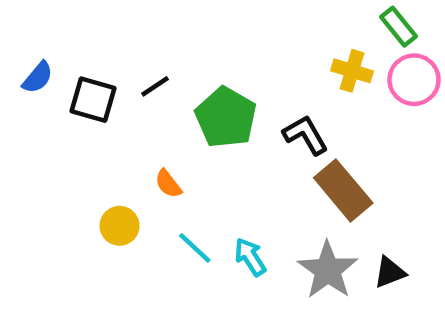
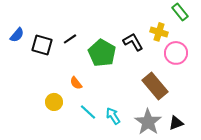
pink circle: (414, 80) -> (176, 53), moved
black L-shape: (306, 135) -> (133, 42), moved

